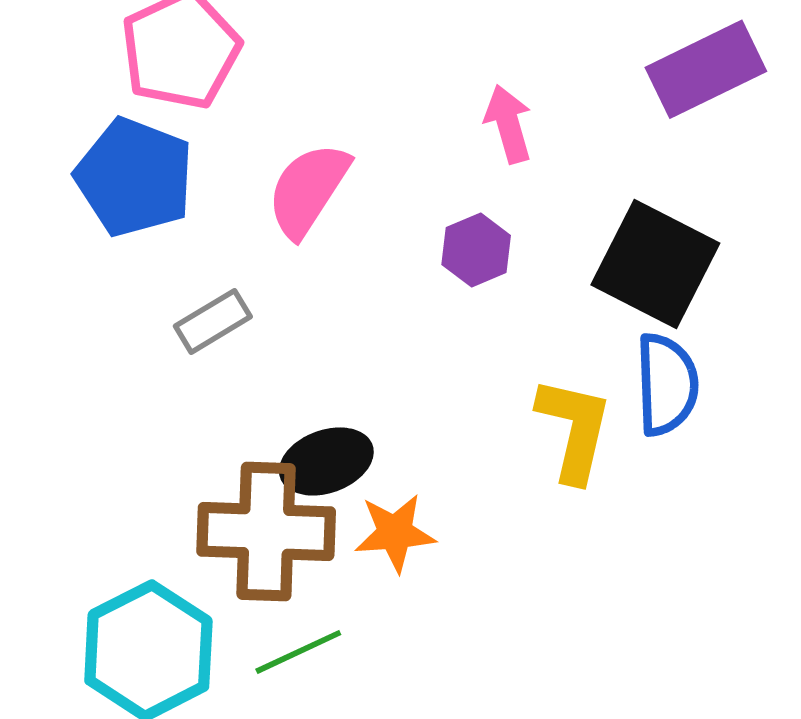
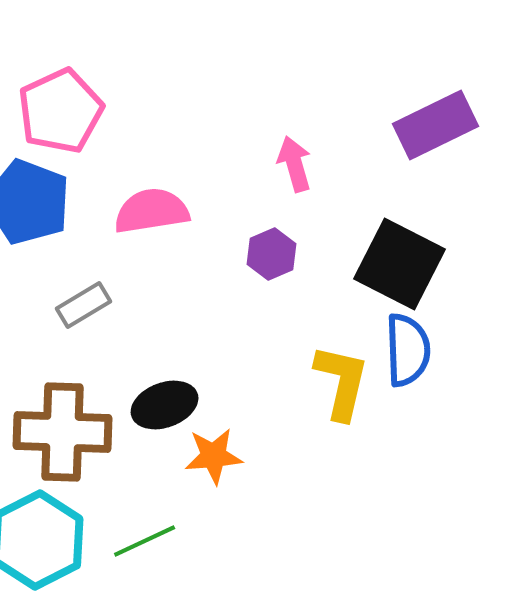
pink semicircle: (308, 190) -> (152, 211), turned 48
brown cross: (266, 531) -> (63, 432), moved

